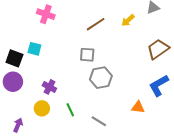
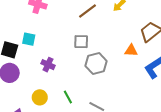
purple cross: (49, 87) -> (48, 65), moved
orange triangle: (138, 107) -> (131, 50), moved

